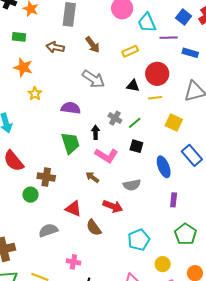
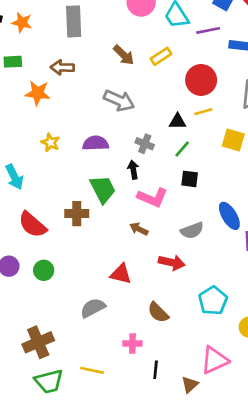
brown arrow: (93, 45) -> (124, 55), moved
orange star: (23, 67) -> (38, 93), moved
black triangle: (133, 86) -> (178, 121), moved
yellow star: (35, 94) -> (50, 143), moved
gray cross: (115, 118) -> (145, 144), moved
blue ellipse: (164, 167) -> (229, 216), moved
brown cross: (46, 177) -> (77, 214), moved
green circle: (30, 195) -> (44, 270), moved
brown semicircle: (94, 228) -> (158, 312), moved

